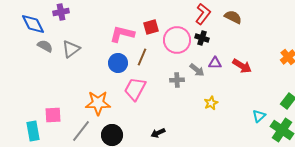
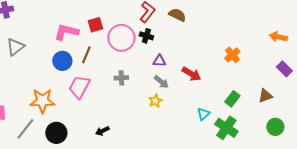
red arrow: (242, 66) -> (191, 74), moved
gray arrow: (197, 70) -> (161, 82), moved

